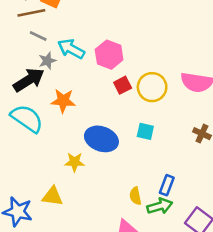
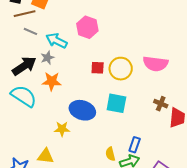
pink hexagon: (109, 55) -> (87, 27), moved
gray star: (47, 61) -> (47, 58), moved
red square: (123, 85) -> (98, 68), turned 32
cyan square: (145, 131) -> (116, 103), size x1.5

